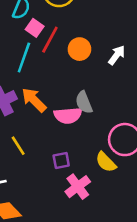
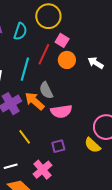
pink square: (35, 28) -> (62, 40), moved
white arrow: (117, 55) -> (96, 63), turned -91
gray semicircle: (84, 102) -> (46, 90), moved
pink cross: (78, 187) -> (43, 170), moved

